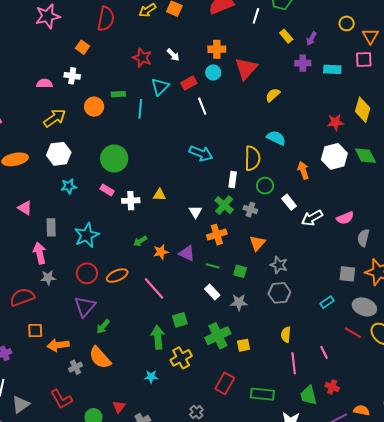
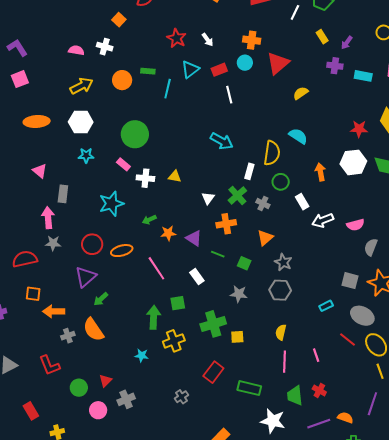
cyan star: (87, 235) -> (111, 204), moved
white rectangle: (212, 292) -> (197, 277), moved

